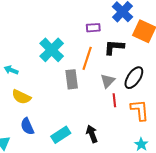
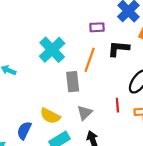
gray triangle: (108, 81) -> (85, 113), moved
yellow semicircle: (21, 97) -> (50, 116), moved
blue semicircle: (27, 126) -> (24, 130), turned 48

